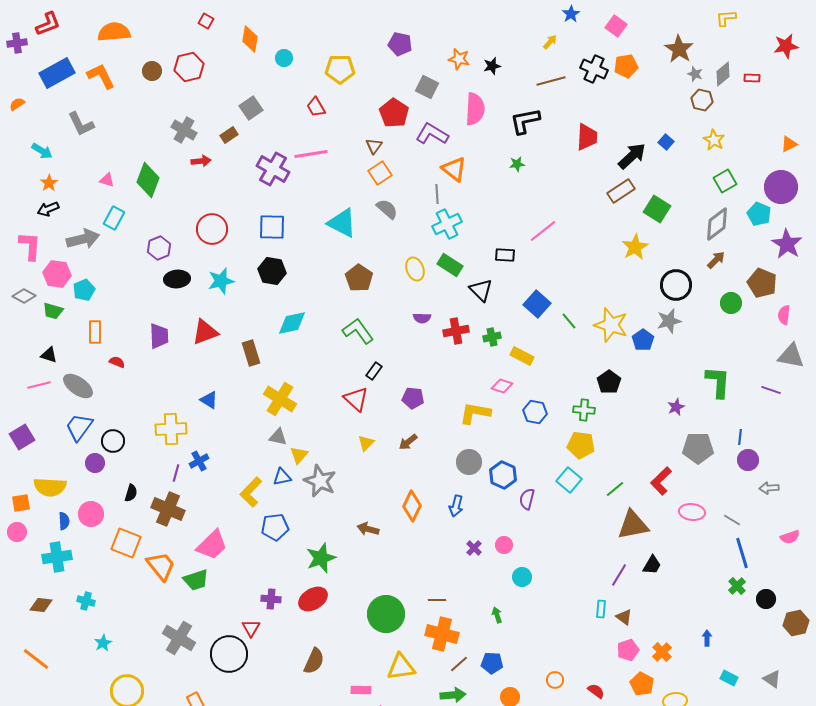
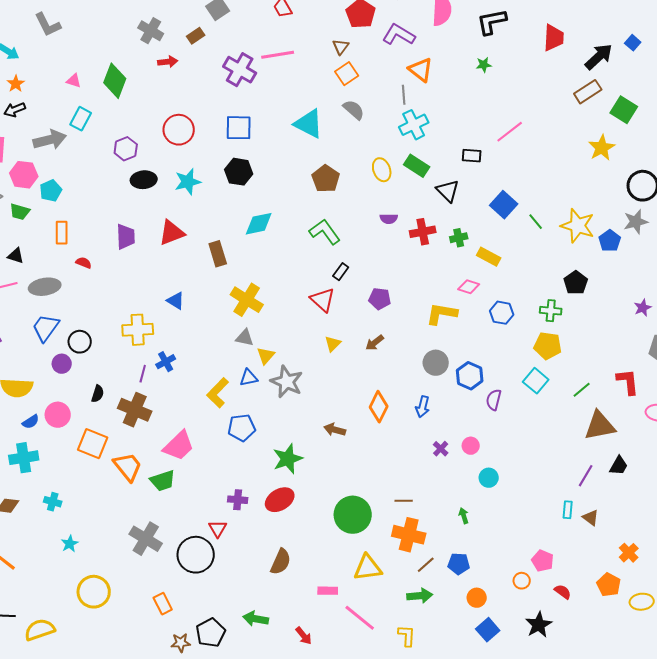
gray ellipse: (78, 386) -> (45, 287), turned -44
red L-shape: (661, 481) -> (628, 382), turned 128
blue semicircle: (64, 521) -> (31, 422), turned 60
pink pentagon: (628, 650) -> (543, 561), moved, turned -30

